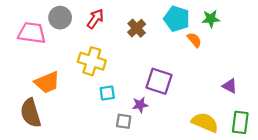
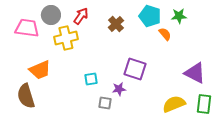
yellow cross: (92, 61) -> (66, 38), moved, turned -30
purple triangle: (230, 86) -> (195, 73), size x1.6
yellow semicircle: (205, 122) -> (174, 104), turned -45

